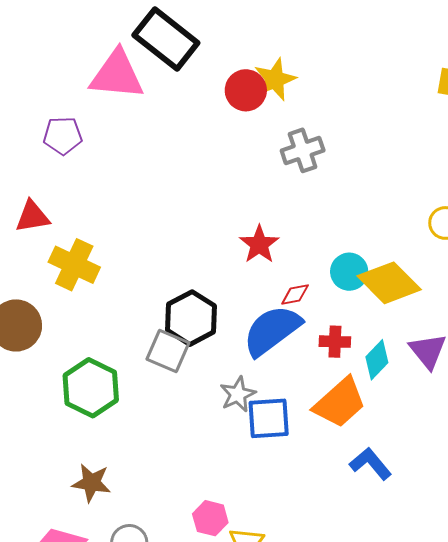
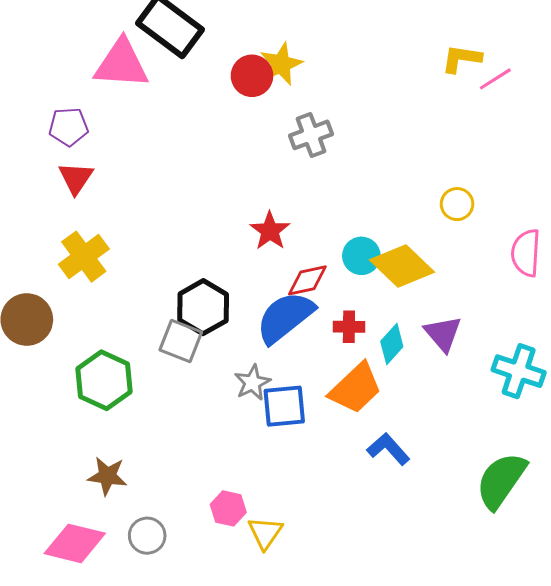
red triangle: (32, 217) -> (76, 178), moved, turned -45
yellow cross: (74, 265) -> (84, 257), turned 30
red diamond: (295, 294) -> (307, 280), size x1.4

